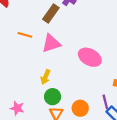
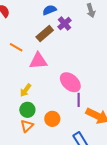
purple line: (105, 102) -> (79, 100), moved
orange circle: (80, 108) -> (52, 119), moved

